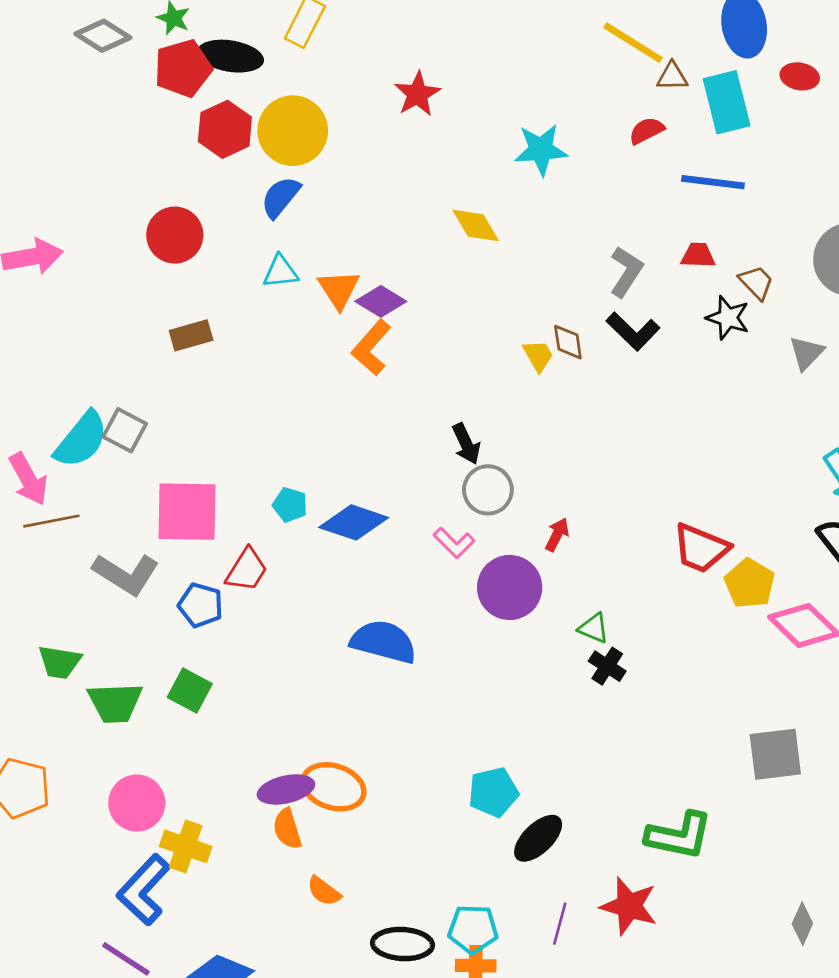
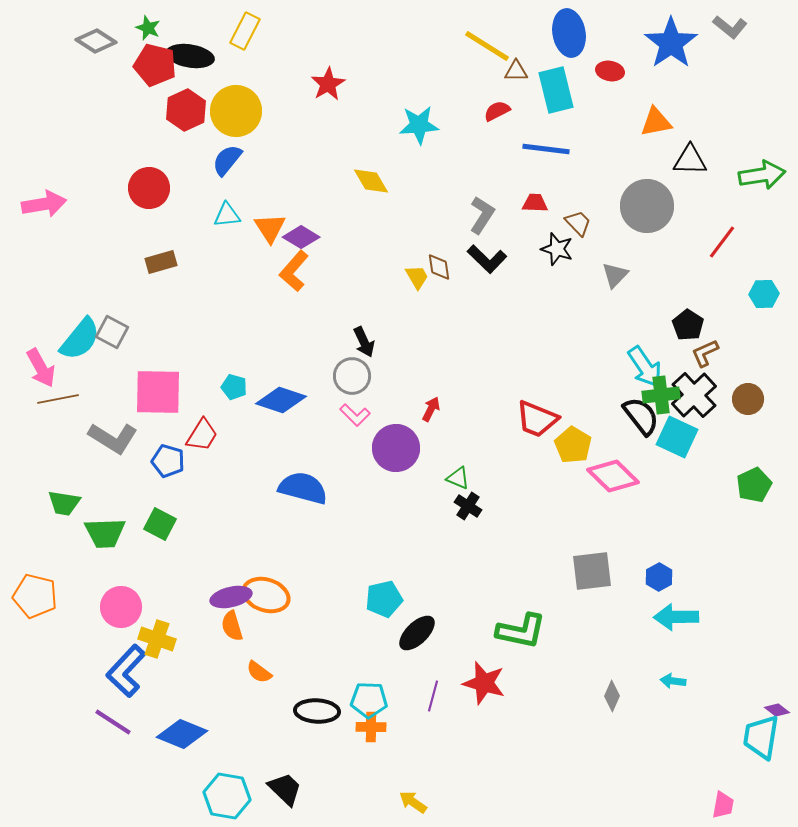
red pentagon: (183, 68) -> (155, 65), turned 30
gray circle: (488, 490) -> (352, 376), moved

